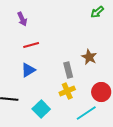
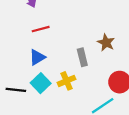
yellow cross: (67, 91) -> (67, 81), moved
cyan square: (41, 109) -> (41, 83), moved

